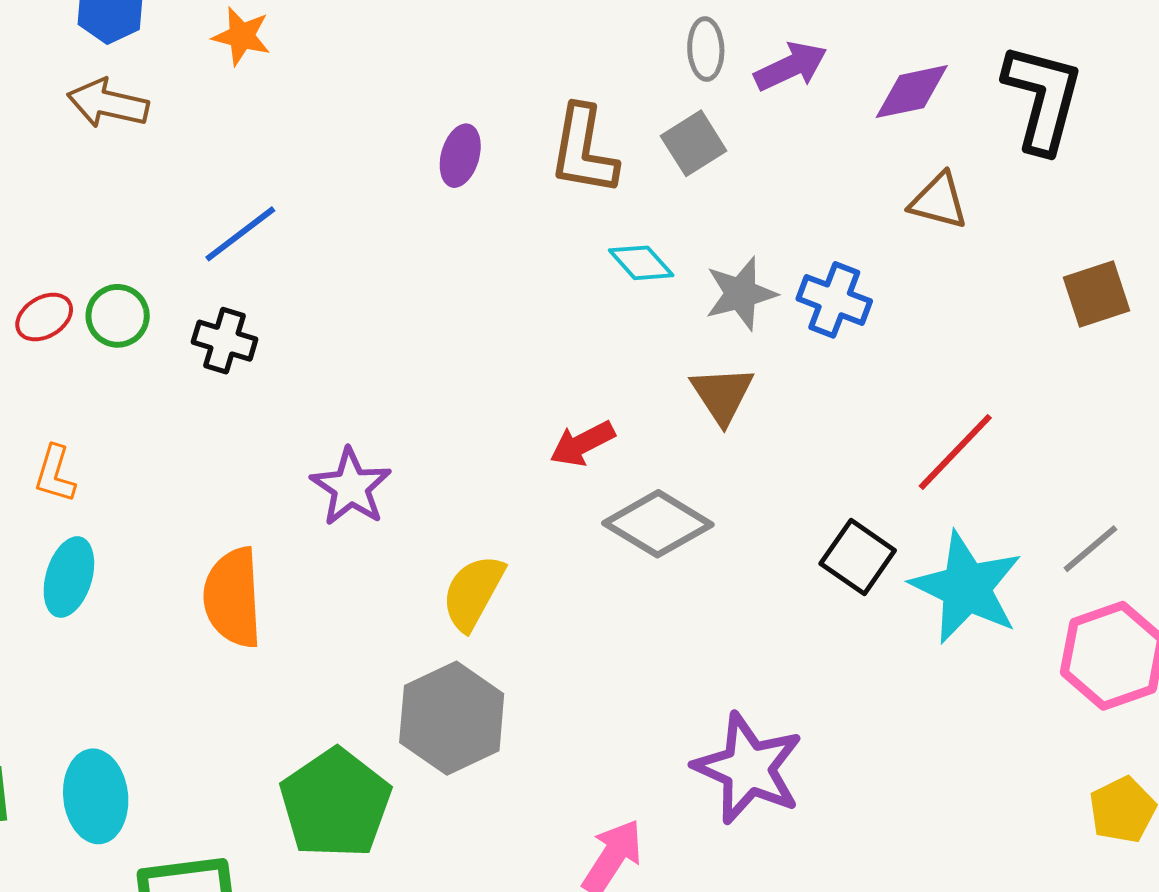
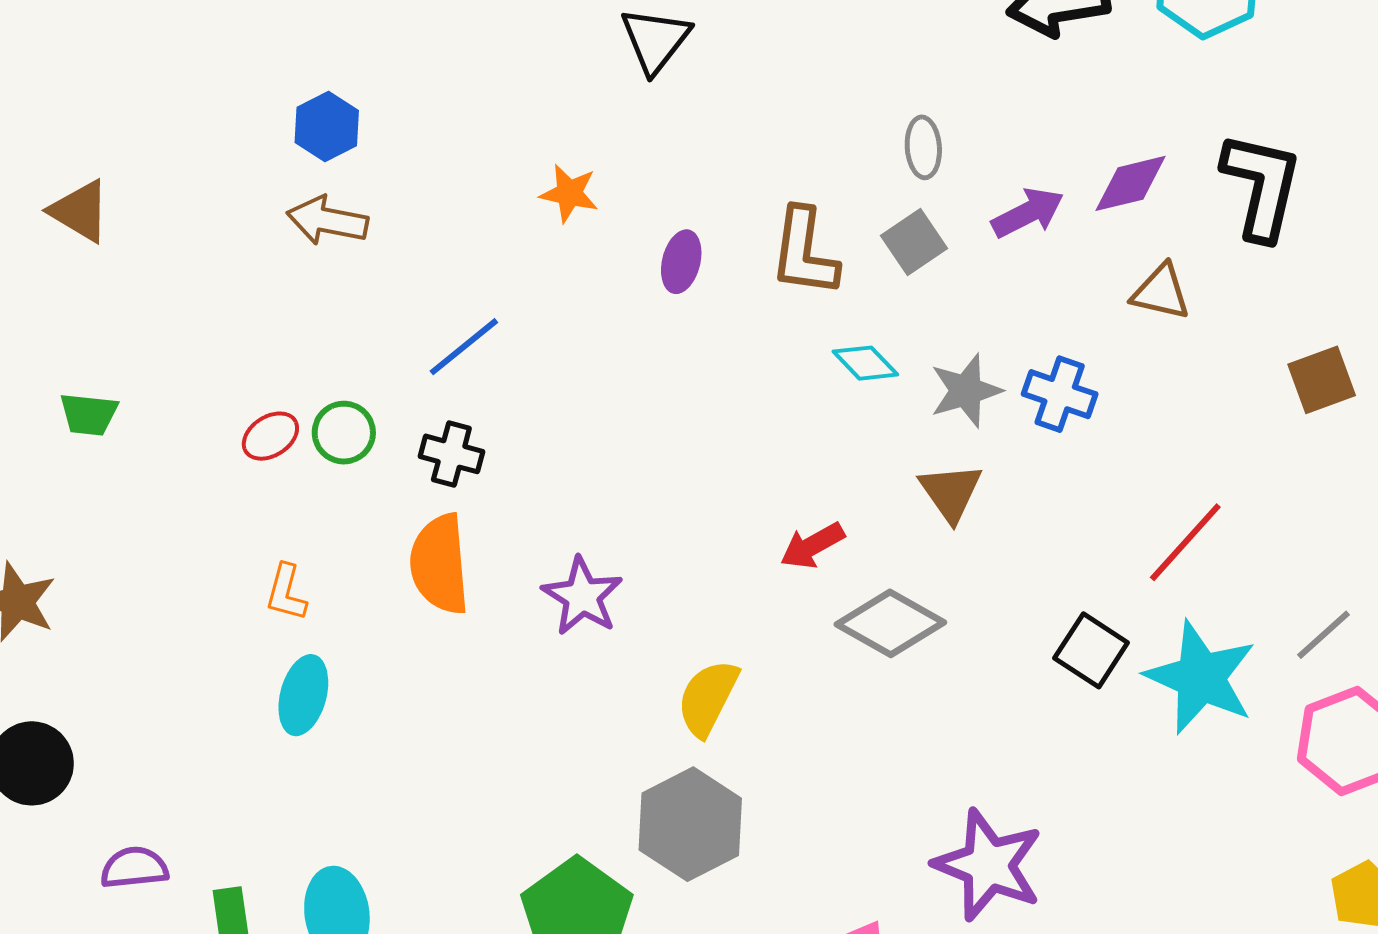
orange star: (242, 36) -> (569, 193), moved
purple arrow: (791, 67) -> (1028, 213), moved
orange semicircle: (233, 598) -> (440, 564), moved

